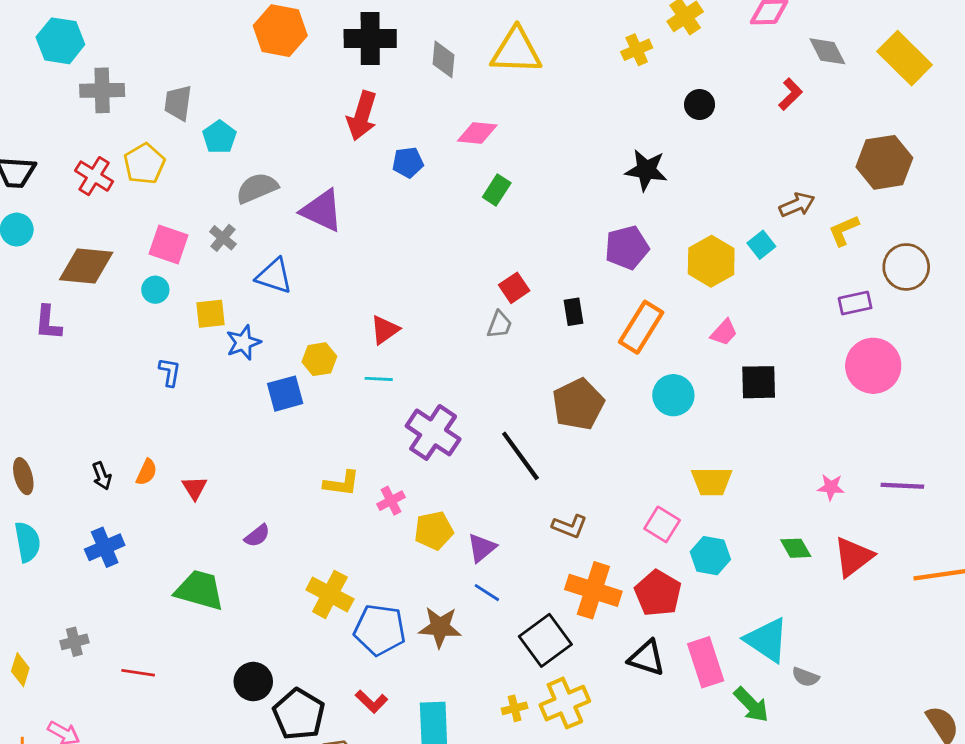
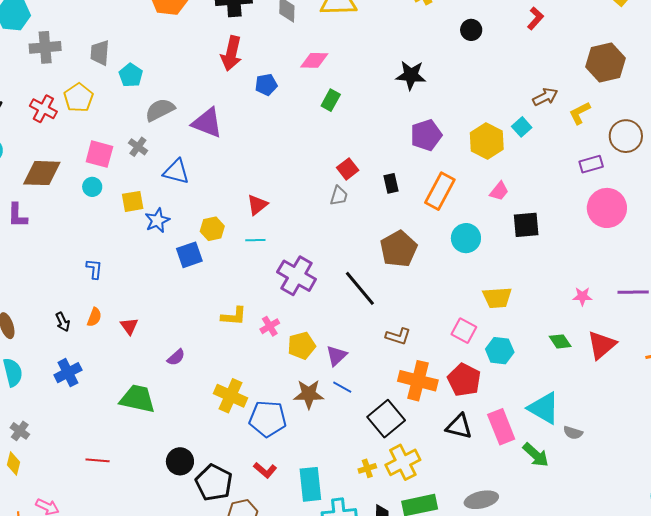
black star: (646, 170) -> (411, 75), moved
blue L-shape: (170, 372) -> (94, 269), moved
brown star: (440, 627) -> (309, 394), moved
gray cross: (74, 642) -> (20, 431), moved, turned -36

